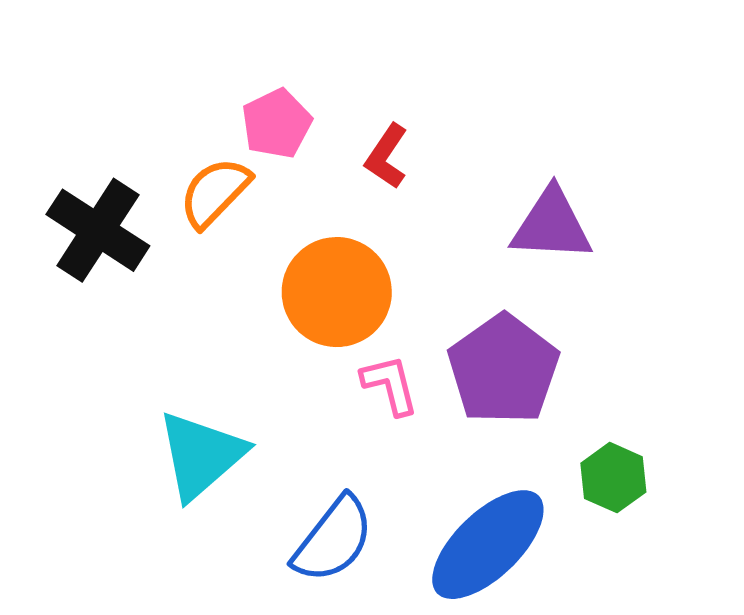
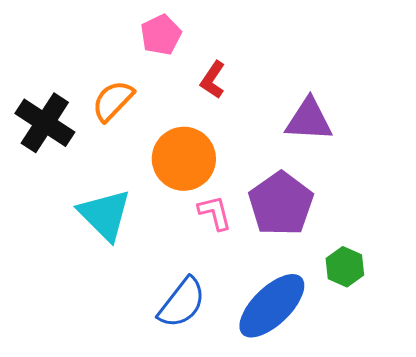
pink pentagon: (277, 124) -> (161, 35), moved
cyan triangle: (201, 455) -> (105, 215), moved, turned -34

